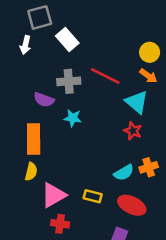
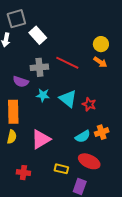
cyan triangle: (137, 102) -> (68, 99), moved
pink triangle: (53, 195) -> (41, 139), moved
yellow rectangle: (93, 196) -> (61, 169), moved
red cross: (60, 224) -> (23, 173), moved

